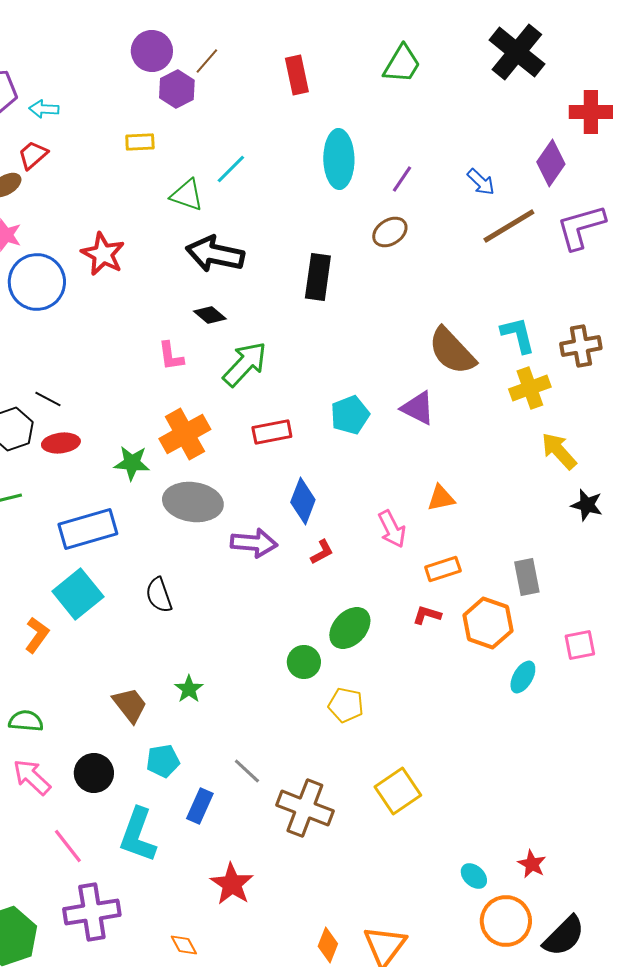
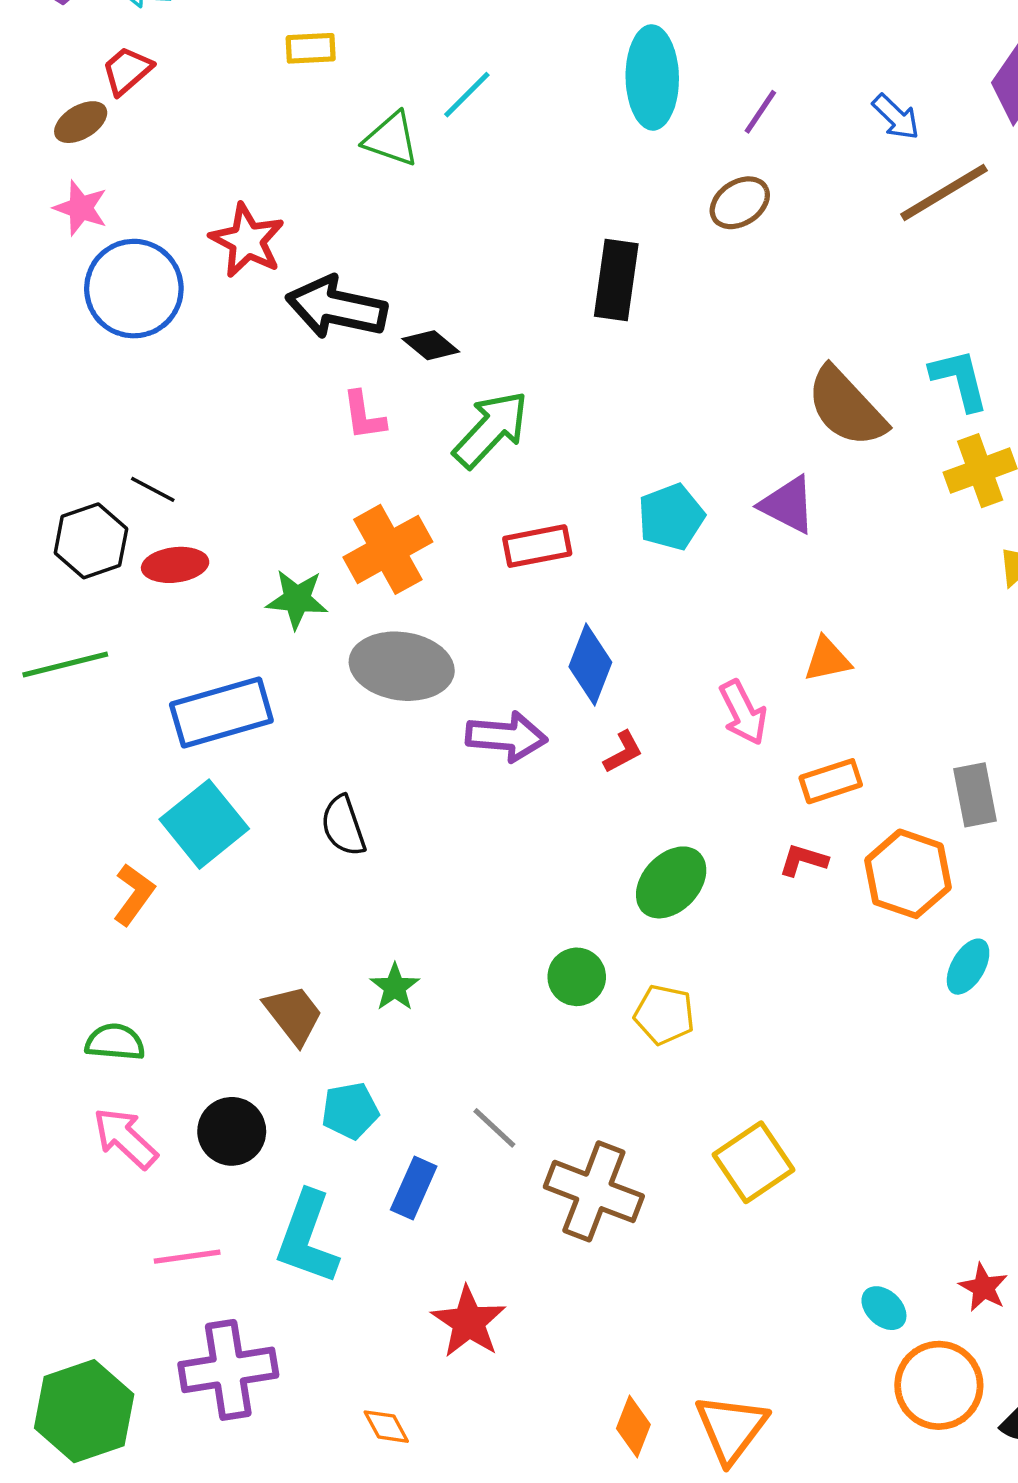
black arrow: (215, 254) -> (336, 307), moved
green circle: (304, 662) -> (577, 977), moved
pink line: (68, 846) -> (187, 1257), turned -60

